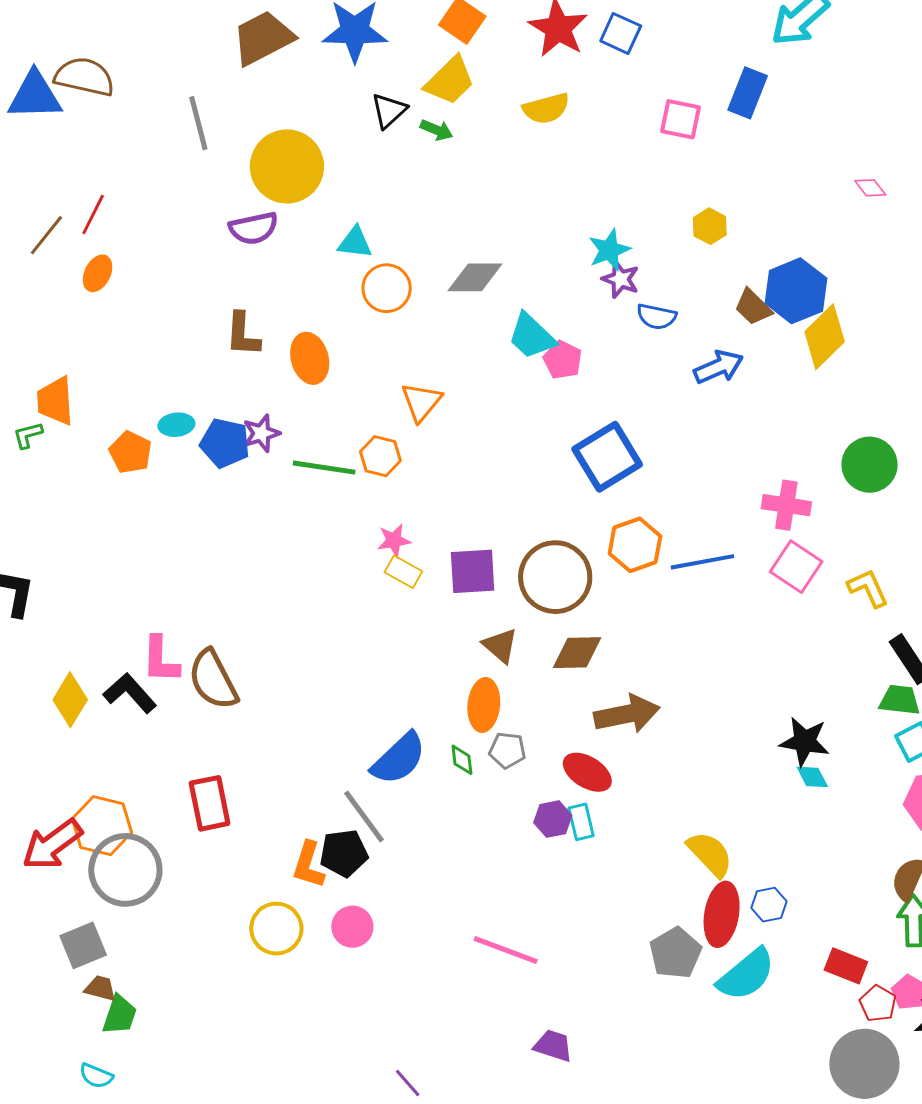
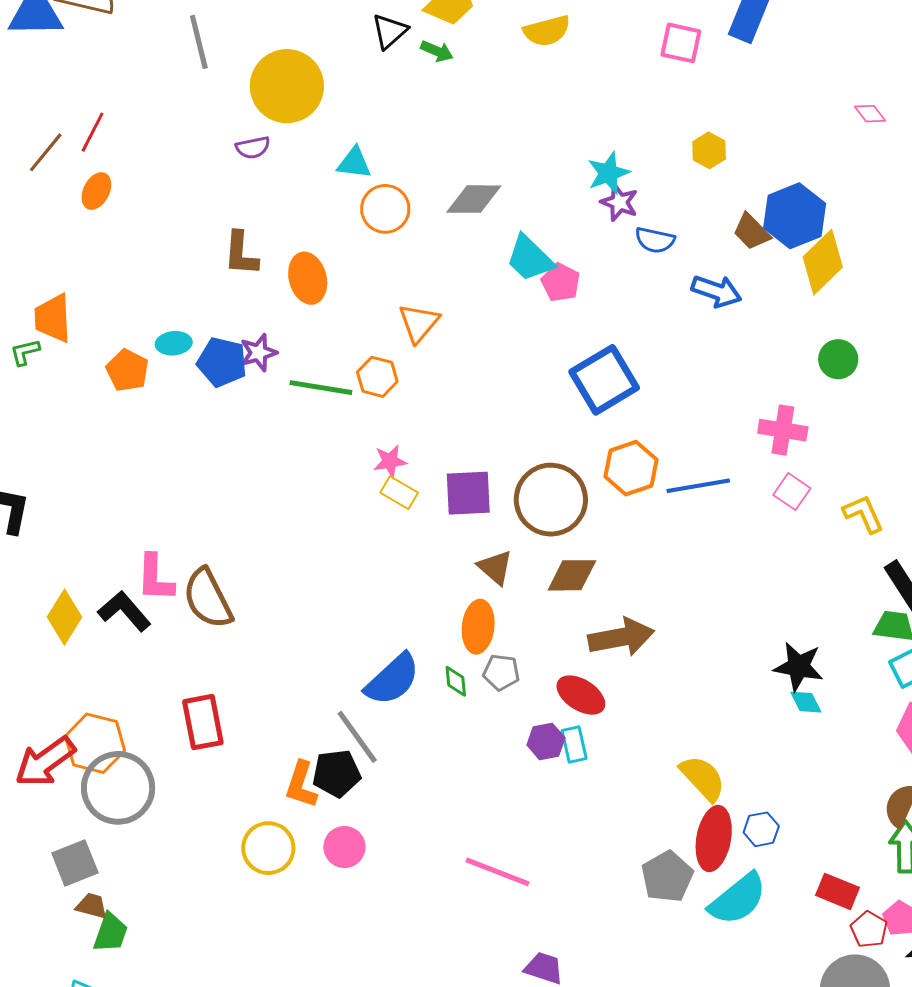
purple semicircle: (254, 228) -> (253, 148), size x0.7
blue arrow: (719, 367) -> (716, 291), turned 42
green circle: (870, 465) -> (838, 359), moved, size x0.7
pink square: (796, 567) -> (792, 492), size x0.7

